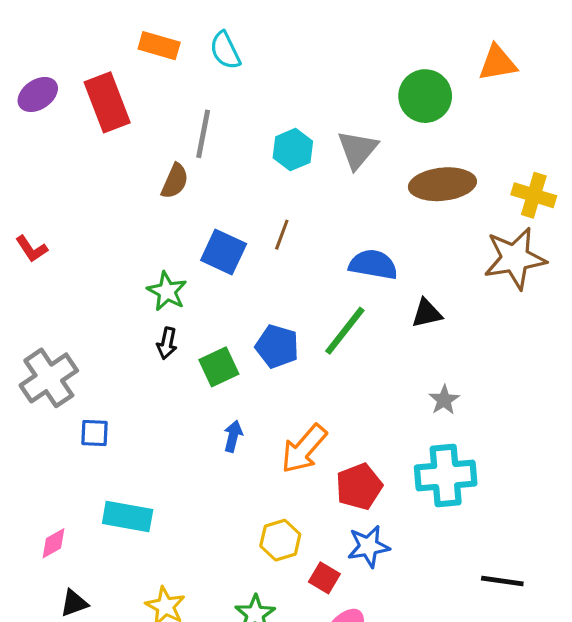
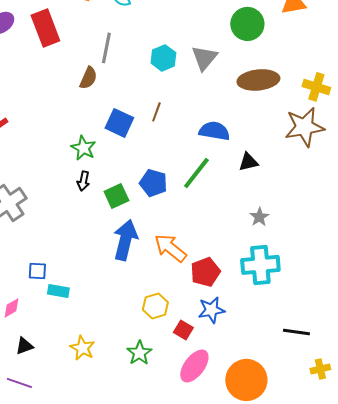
blue square: (94, 433) -> (37, 271), moved
blue arrow: (233, 436) -> (125, 240), size x2.0
orange arrow: (304, 449) -> (170, 248), turned 88
cyan rectangle: (128, 516) -> (58, 291), size x0.7

